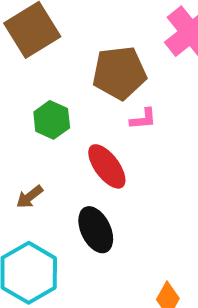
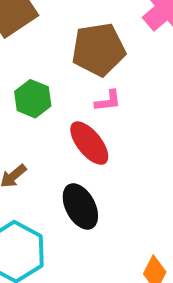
pink L-shape: (143, 119) -> (108, 101), moved

